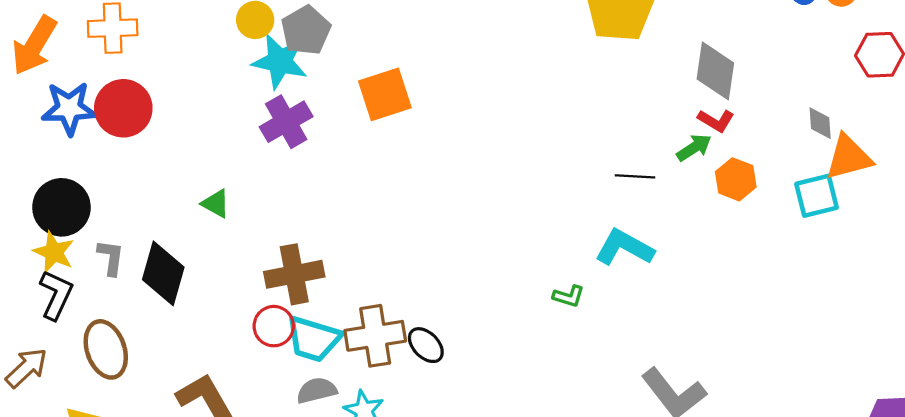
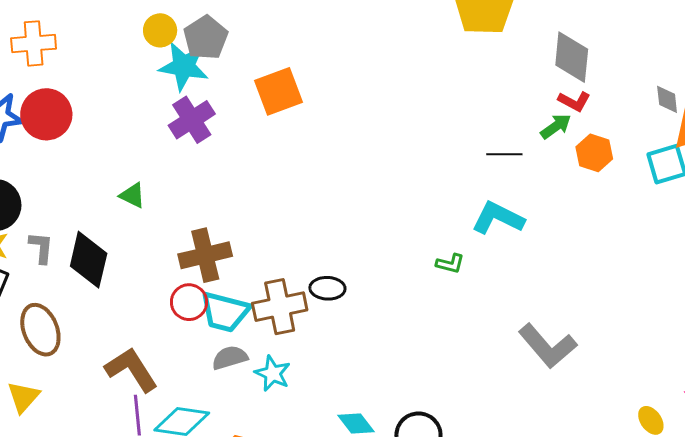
black ellipse: (426, 345) -> (327, 288), moved, turned -40

